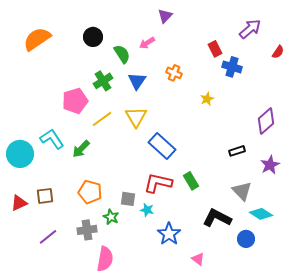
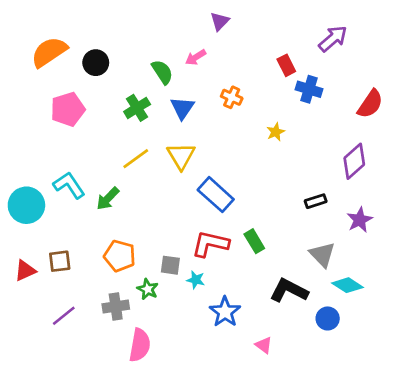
black circle: (93, 37) -> (96, 63), moved
red semicircle: (278, 52) -> (370, 104), moved, size x1.6
pink pentagon: (75, 101) -> (68, 109), moved

